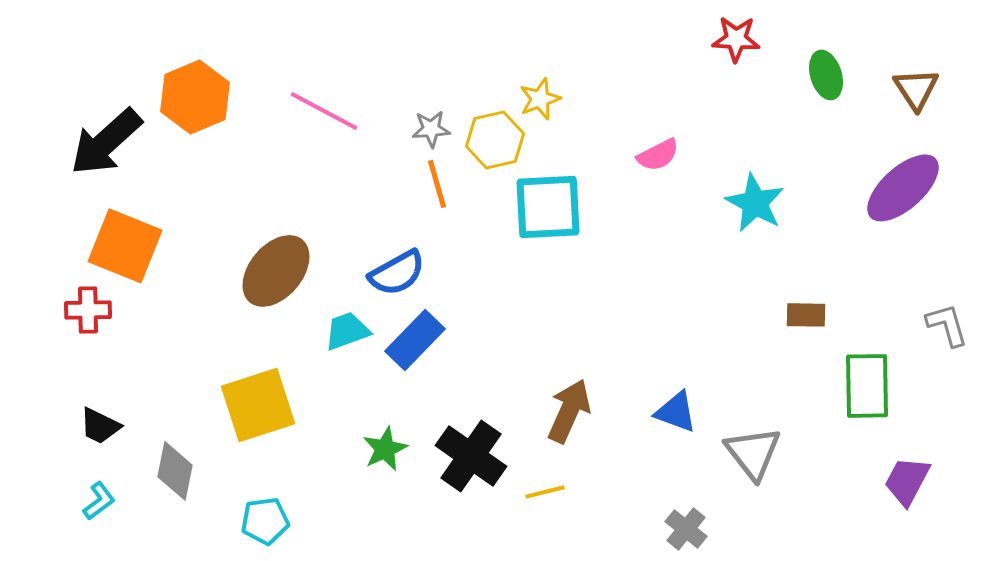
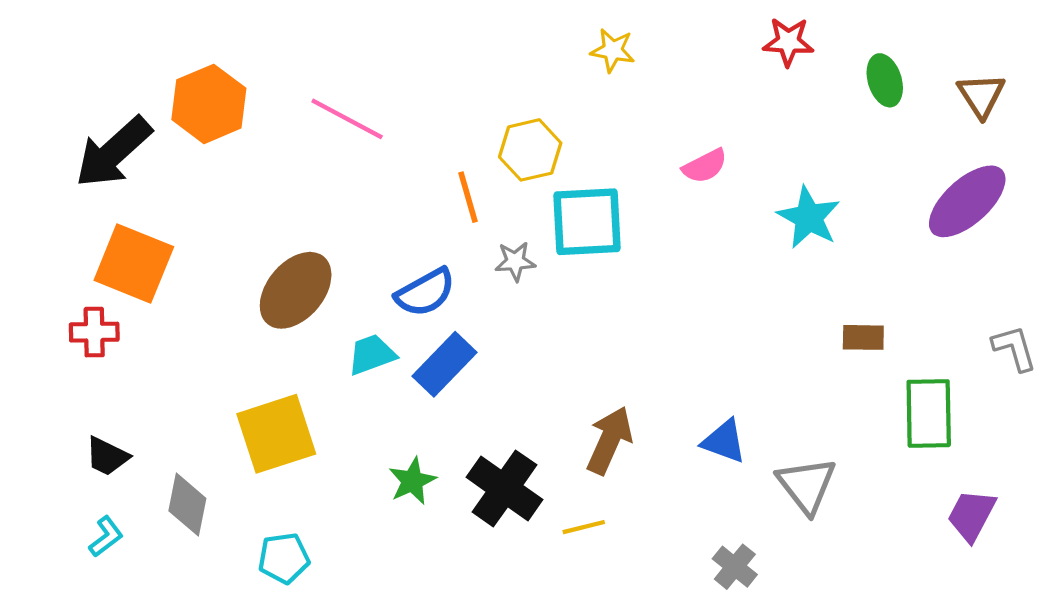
yellow star: (540, 99) -> (613, 50), moved, turned 30
gray star: (431, 129) -> (515, 261), moved

